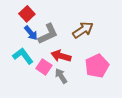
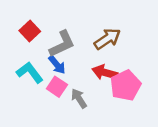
red square: (27, 14) -> (30, 31), moved
blue arrow: (31, 33) -> (57, 65), moved
red arrow: (61, 56) -> (105, 72), moved

